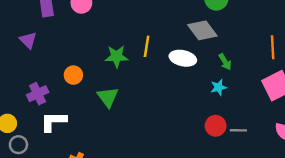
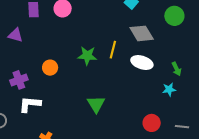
gray diamond: (202, 30) -> (142, 33), moved
purple triangle: (28, 40) -> (15, 35), turned -35
green triangle: (108, 97) -> (96, 104), moved
red circle: (216, 126) -> (152, 123), moved

